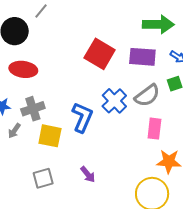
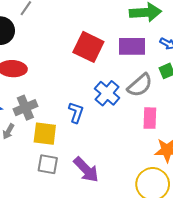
blue L-shape: (82, 117) -> (76, 112), size x0.7
purple arrow: (88, 174) -> (86, 170), size x1.6
gray square: (43, 178) -> (48, 164), moved, turned 30

